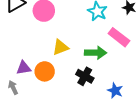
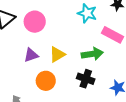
purple triangle: (24, 68) -> (31, 55), moved

